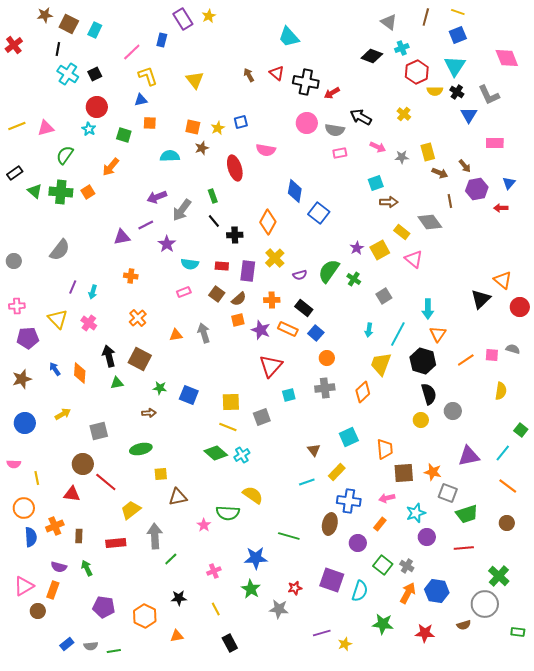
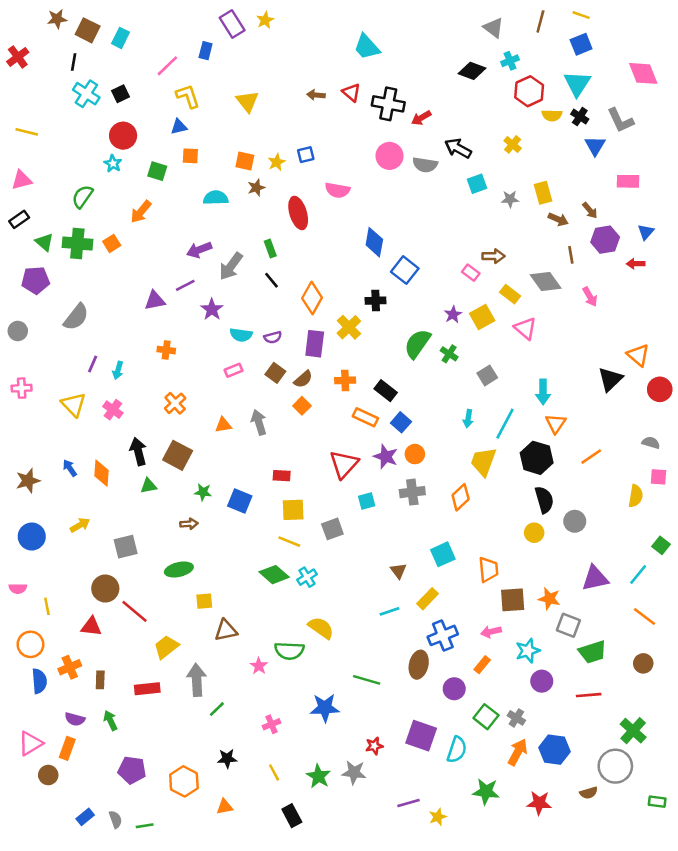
brown arrow: (249, 75) -> (316, 95), turned -56
yellow line: (17, 126) -> (27, 132), moved, turned 36
pink triangle: (46, 128) -> (22, 180), moved
pink arrow: (378, 147) -> (590, 297), moved, turned 35
pink rectangle: (340, 153) -> (471, 273), moved, turned 48
cyan square: (376, 183) -> (477, 184), moved
orange diamond: (268, 222) -> (312, 298), moved
black cross: (235, 235) -> (376, 301), moved
red rectangle: (222, 266) -> (282, 476), moved
purple semicircle: (300, 275) -> (273, 337), moved
orange square: (238, 320) -> (302, 406), turned -32
purple star: (261, 330) -> (386, 457), moved
purple pentagon: (28, 338) -> (36, 280), moved
pink square: (492, 355) -> (658, 477), moved
blue cross: (349, 501) -> (443, 635), turned -30
green star: (251, 589) -> (318, 776), moved
gray semicircle: (91, 646) -> (115, 819), turned -104

